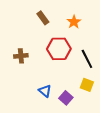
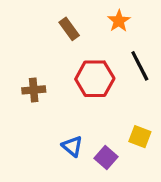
orange star: (74, 22) -> (119, 21), moved
black line: (87, 59) -> (140, 66), moved

